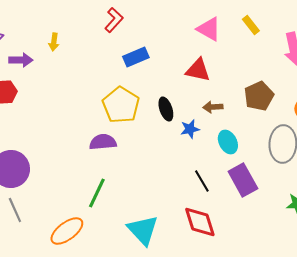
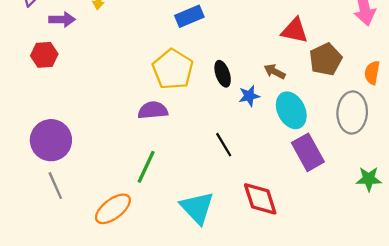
red triangle: (198, 70) -> (295, 31), moved
brown arrow: (213, 107) -> (275, 72), turned 30
cyan ellipse: (228, 142) -> (291, 110), size x1.4
black line: (202, 181) -> (224, 145), moved

